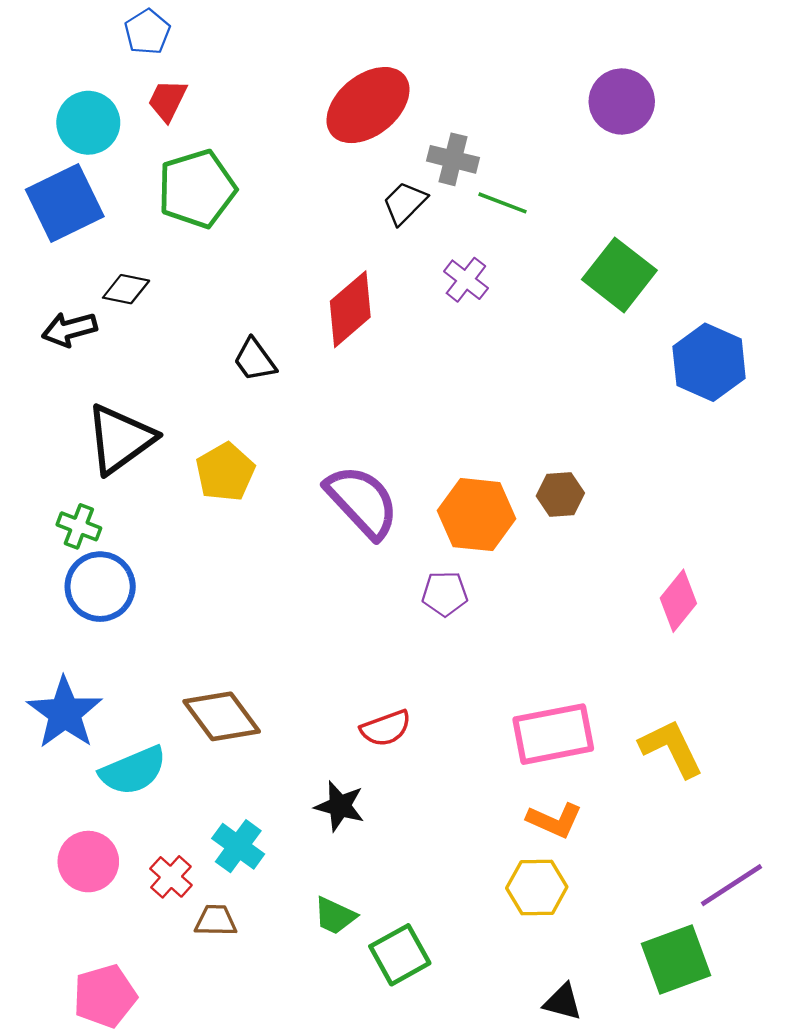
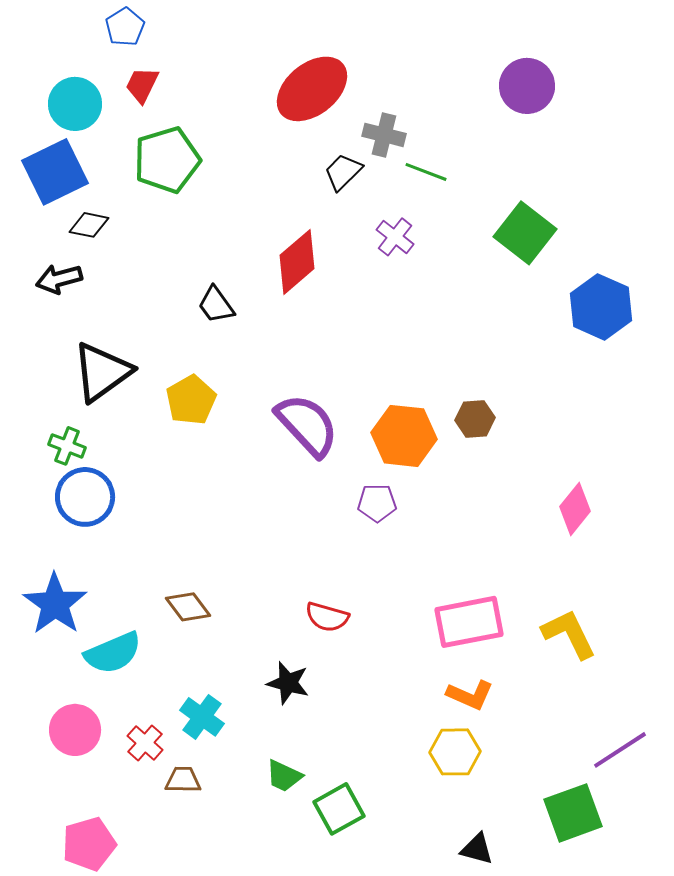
black diamond: (126, 289) -> (89, 225), moved
brown diamond: (222, 716) -> (188, 607), size x0.7
red semicircle: (386, 728) -> (327, 617), turned 36

